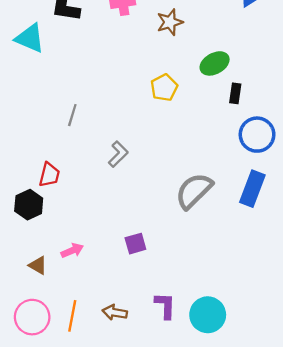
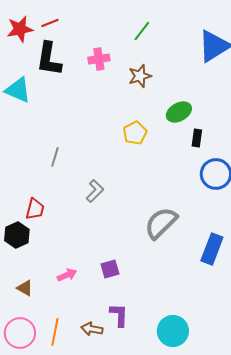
blue rectangle: (252, 189) -> (212, 249), moved
pink arrow: (72, 251) -> (67, 275), moved
purple L-shape: (165, 306) -> (119, 315), moved

